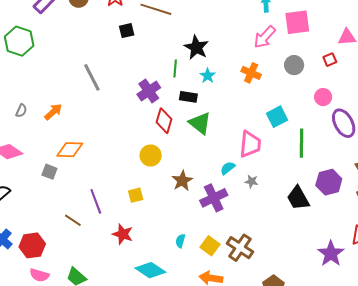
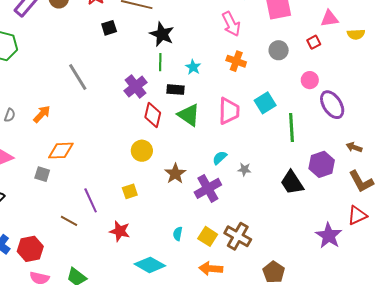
pink arrow: (265, 37) -> (231, 24), moved, turned -65
black star: (196, 47) -> (162, 34), moved
pink trapezoid: (250, 144) -> (229, 111), moved

